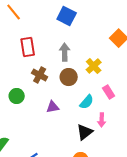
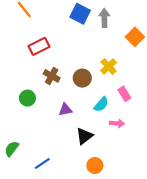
red rectangle: (28, 47) -> (39, 46), turned 72
gray arrow: (65, 52) -> (104, 18), moved
pink arrow: (102, 120) -> (117, 123), turned -88
black triangle: (85, 132) -> (84, 136), moved

